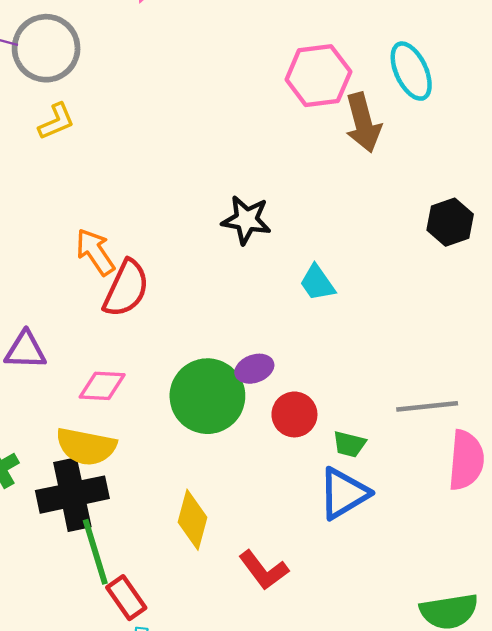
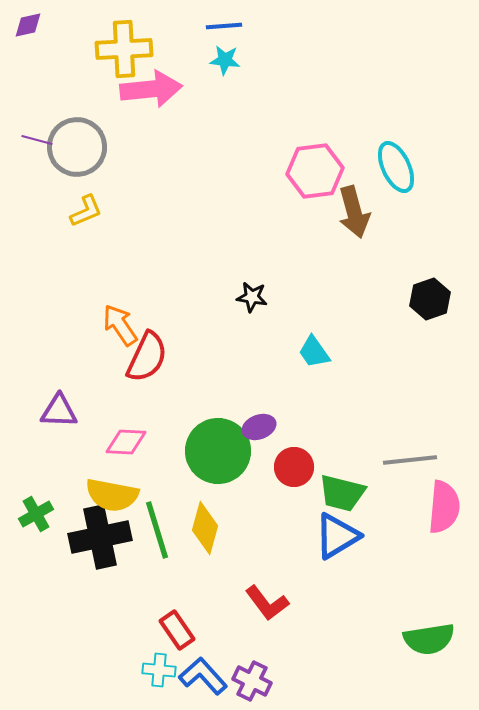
black star: (246, 220) -> (252, 297), size x0.7
green trapezoid: (349, 444) -> (342, 493), size x1.6
yellow diamond: (193, 520) -> (205, 528), moved
green line: (95, 552) -> (157, 530), moved
red rectangle: (126, 598) -> (177, 630), moved

